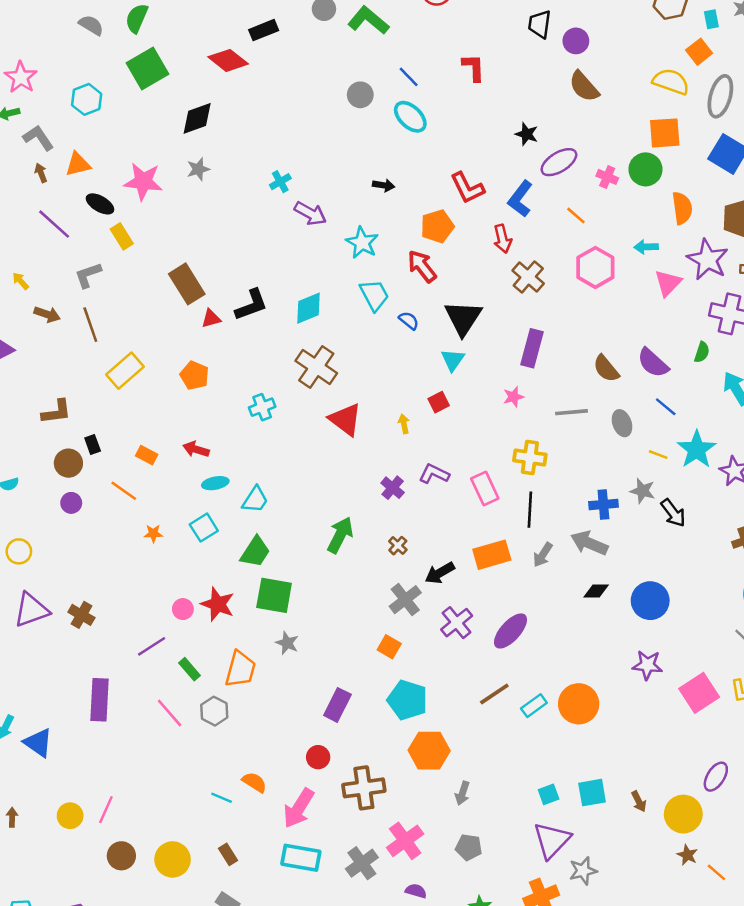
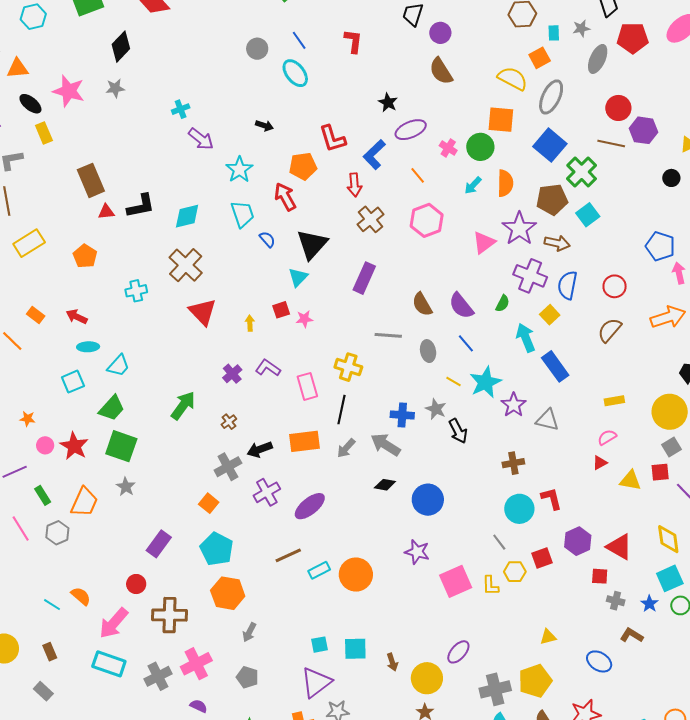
black diamond: (197, 118) -> (121, 47), turned -36
cyan arrow: (646, 247) -> (473, 185), moved, turned -54
pink star: (514, 397) -> (304, 319), moved
orange star: (153, 534) -> (27, 419), moved

